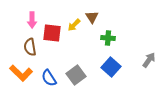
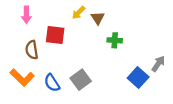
pink arrow: (32, 20) -> (26, 15), moved
yellow arrow: (74, 25) -> (79, 13), moved
blue square: (111, 67) -> (138, 78), moved

